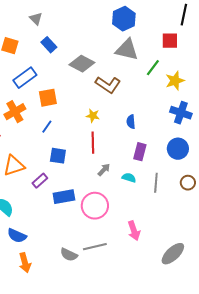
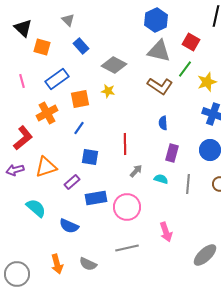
red square: (170, 41) -> (191, 42), moved, turned 30
brown L-shape: (108, 85) -> (160, 86), moved
yellow star: (93, 116) -> (108, 91), moved
blue semicircle: (17, 236) -> (69, 226), moved
gray semicircle: (69, 255) -> (88, 264), moved

